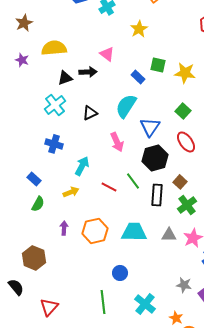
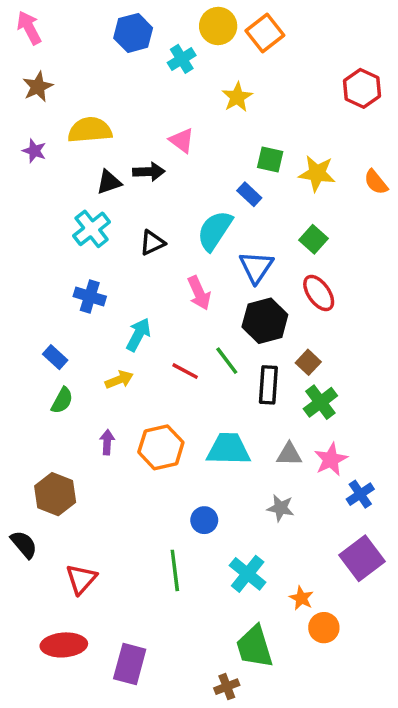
blue rectangle: (138, 77) -> (249, 194), moved
gray star: (184, 285) -> (281, 508), moved

